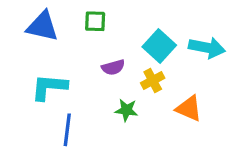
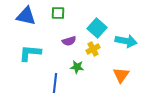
cyan arrow: (207, 48) -> (126, 41), moved
orange triangle: (189, 108) -> (121, 75), moved, turned 42
blue line: (67, 130) -> (55, 83), moved

